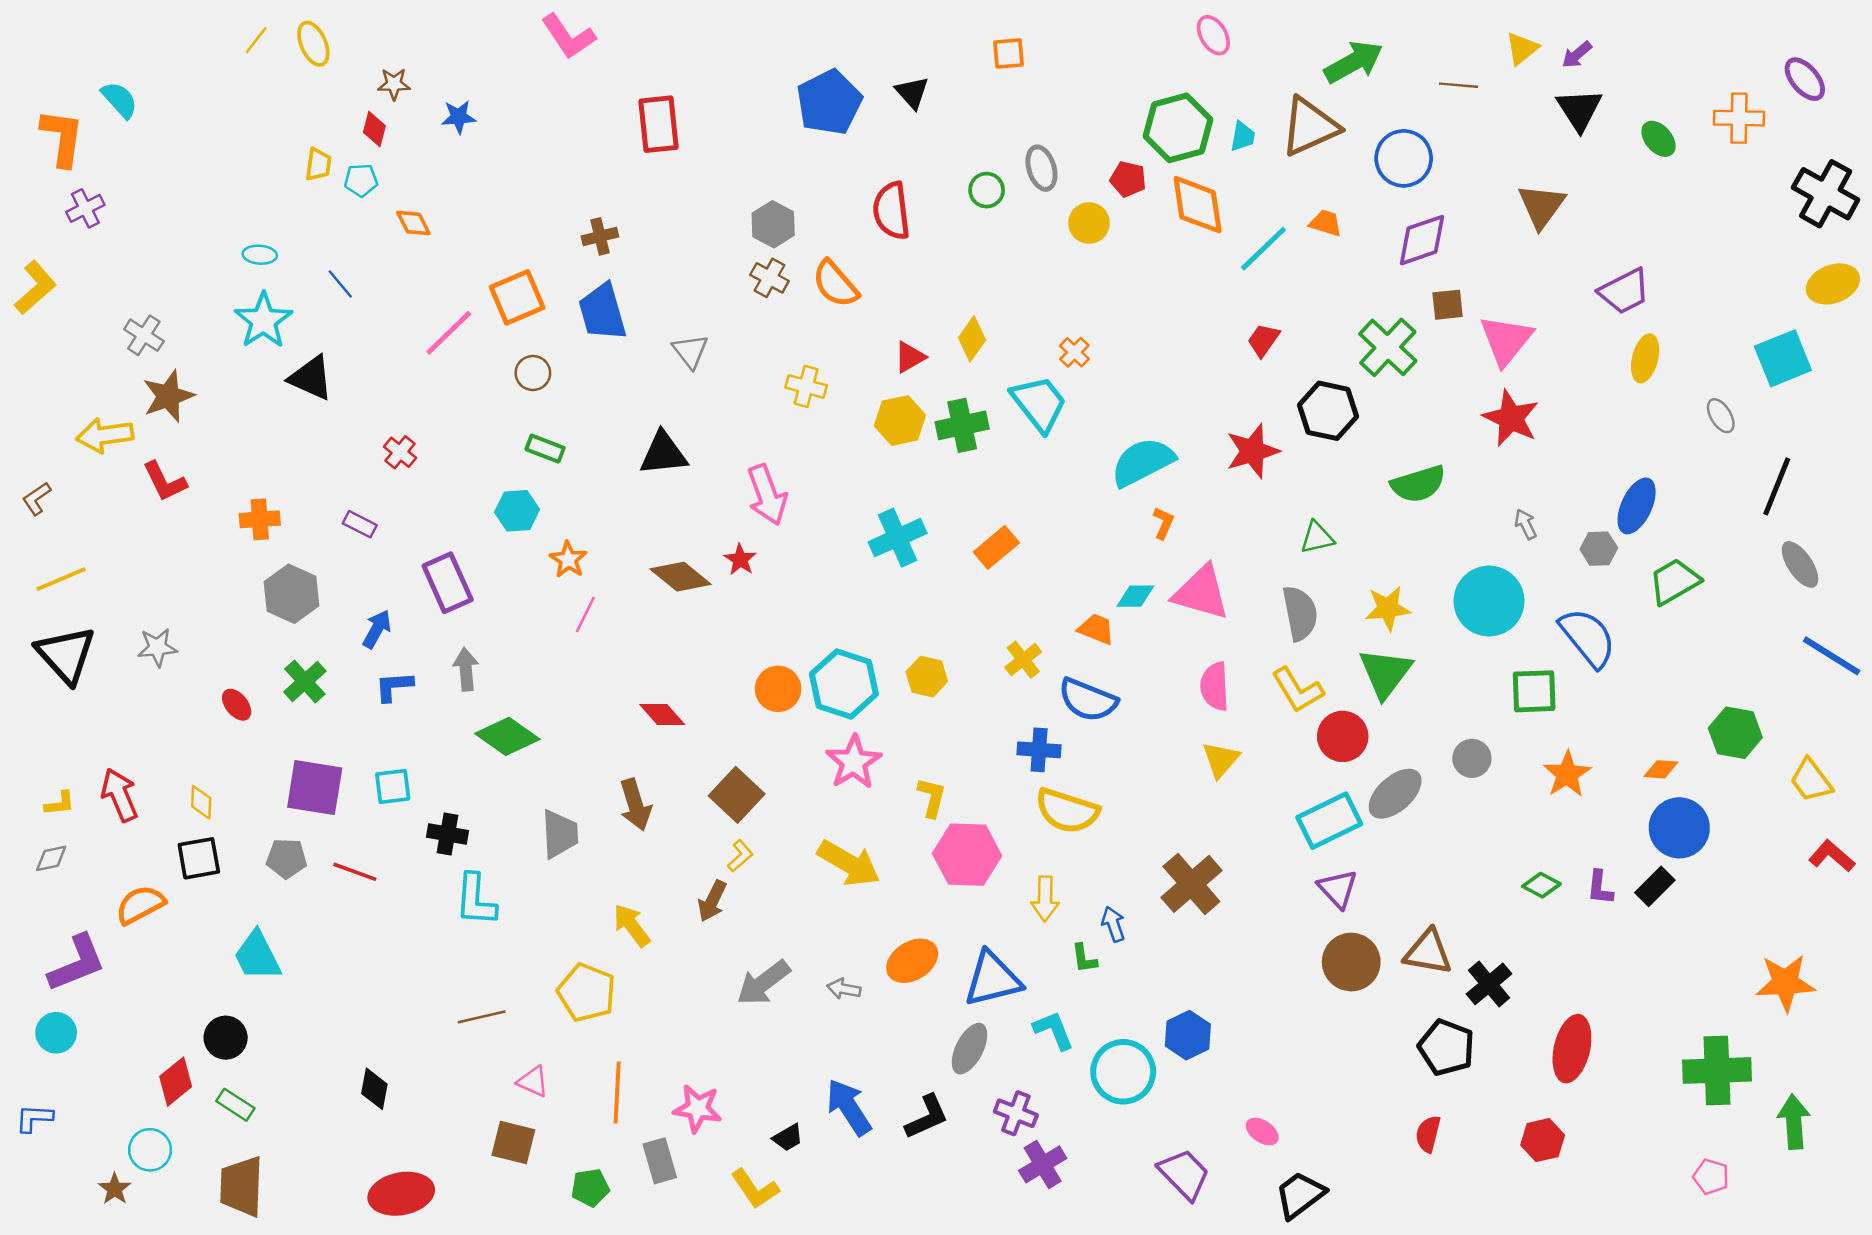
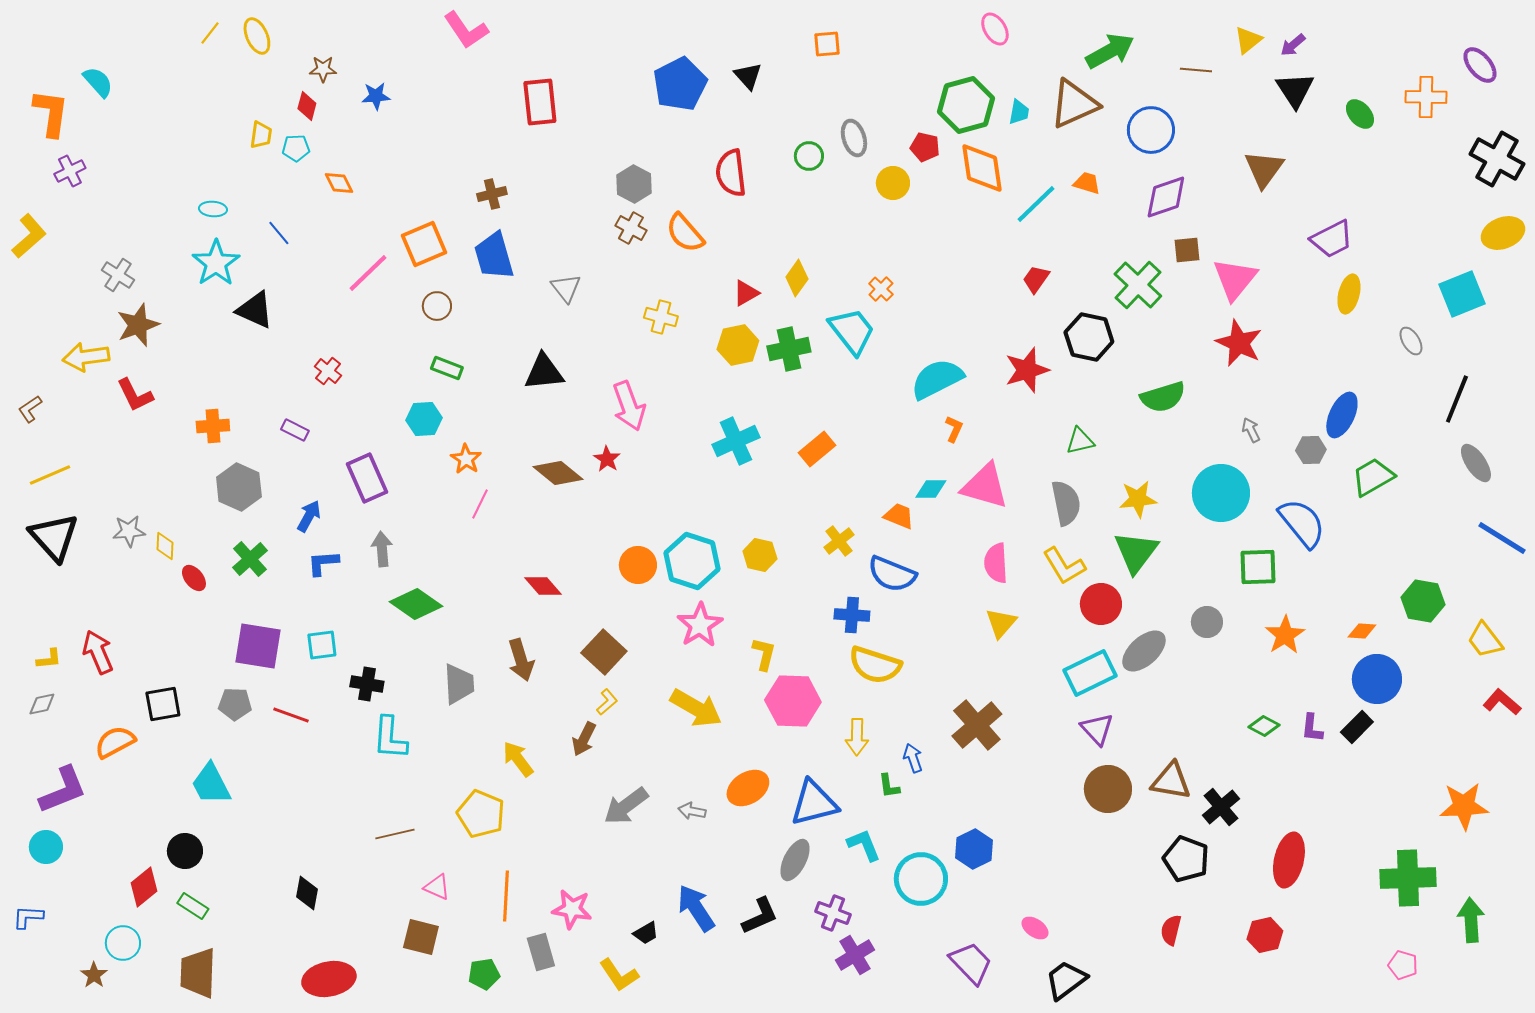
yellow diamond: (201, 802) -> (165, 546), moved

